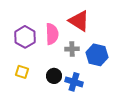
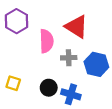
purple hexagon: (25, 37) -> (17, 21), moved

